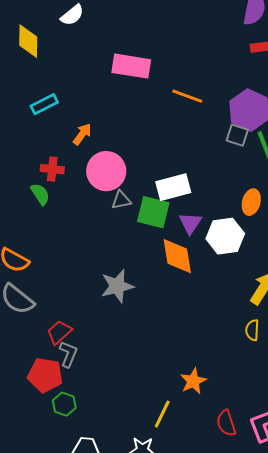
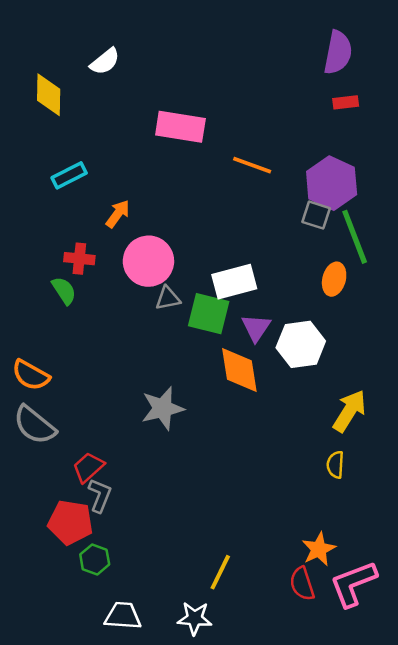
orange ellipse: (251, 202) -> (334, 279), moved
orange star: (193, 381) -> (319, 549), moved

